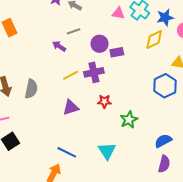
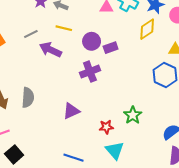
gray line: (73, 31) -> (31, 34), moved
purple arrow: (59, 46) -> (50, 50), size x1.5
yellow line: (71, 75) -> (64, 28), moved, turned 49
red star: (104, 101) -> (106, 127), moved

